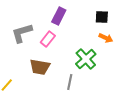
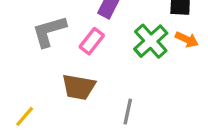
green cross: (86, 59) -> (151, 41), moved

